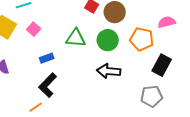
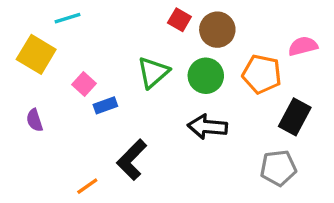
pink square: (34, 29) -> (84, 84), moved
green triangle: (76, 38) -> (153, 72), turned -45
black L-shape: (48, 85) -> (132, 160), moved

